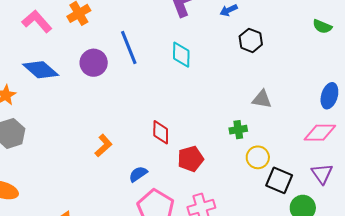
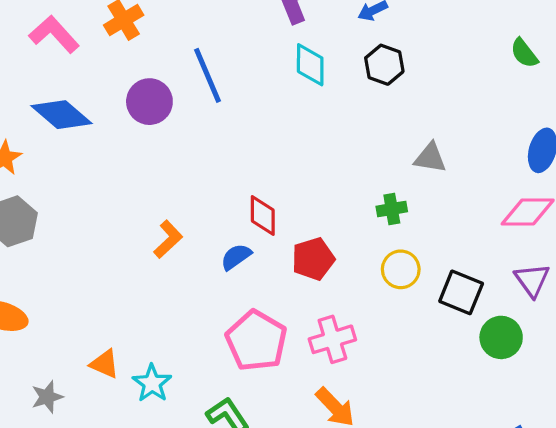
green semicircle: (322, 26) -> (524, 53), moved, turned 30
black hexagon: (251, 40) -> (384, 65), moved
cyan diamond: (181, 55) -> (310, 65), moved
yellow circle: (258, 157) -> (401, 269), moved
blue semicircle: (138, 174) -> (236, 257), moved

